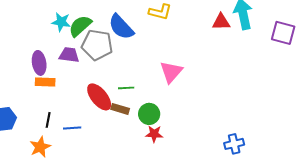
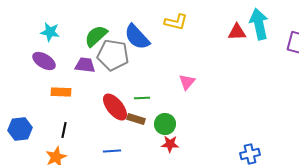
cyan star: (61, 22) -> (50, 32), moved
purple ellipse: (39, 63) -> (44, 61), moved, turned -50
pink triangle: (171, 72) -> (187, 82), size x0.7
blue line: (72, 128) -> (112, 151), moved

